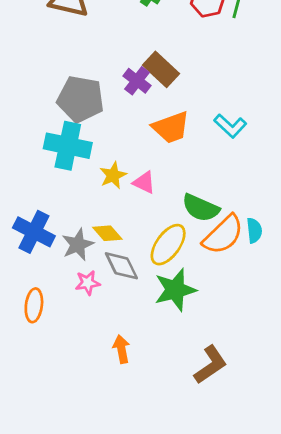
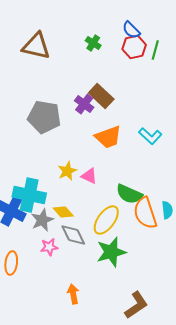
cyan cross: (68, 146) -> (29, 195), moved
orange semicircle: (223, 235) -> (145, 213), turned 116

